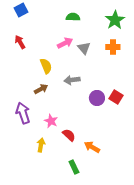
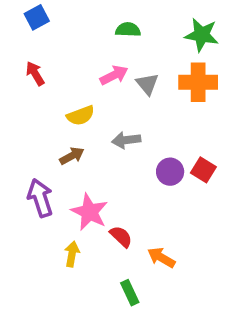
green star: (115, 20) -> (202, 35), turned -30
orange cross: (113, 47) -> (198, 82), size x1.5
yellow semicircle: (46, 66) -> (81, 116), turned 91
pink star: (51, 121) -> (89, 212), size x1.5

